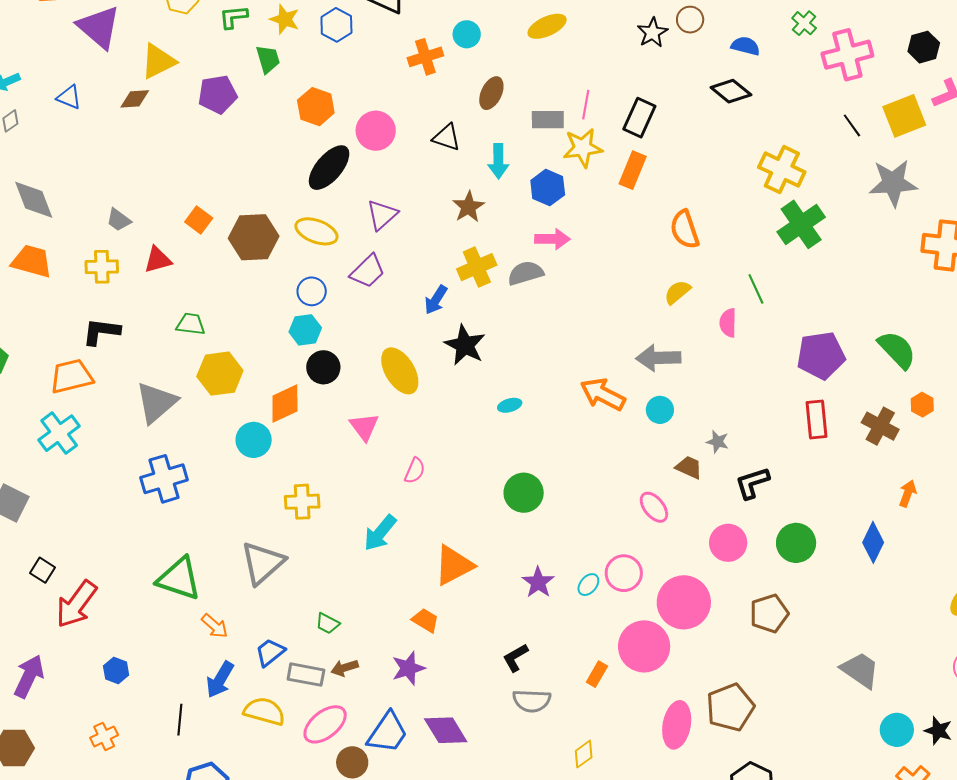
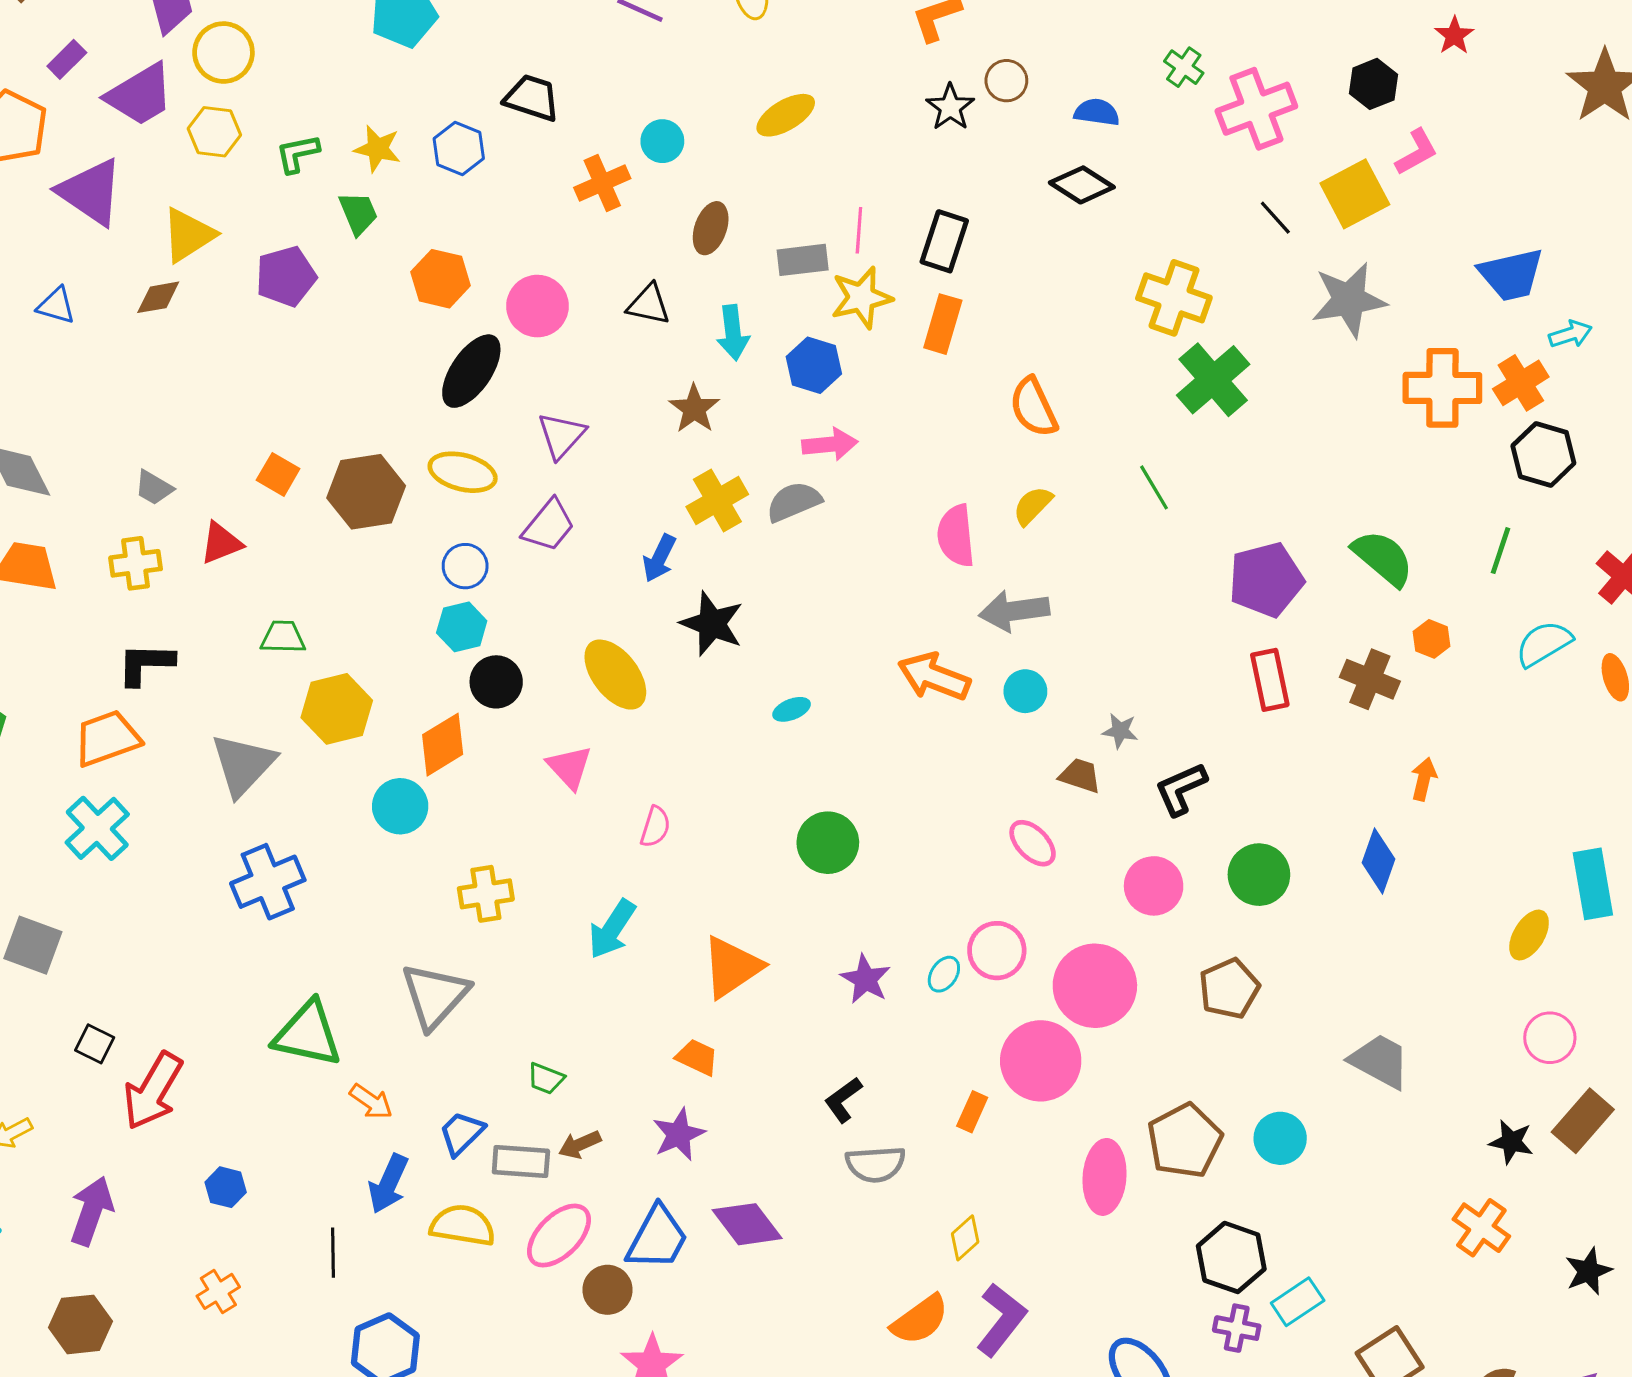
pink semicircle: (728, 323) -> (956, 536), moved, size x1.4
cyan circle: (897, 730) -> (1280, 1138), moved

